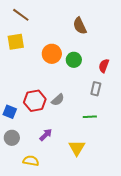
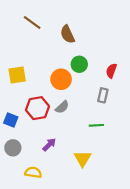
brown line: (21, 15) -> (32, 22), moved
brown semicircle: (80, 26) -> (67, 34), moved
yellow square: (16, 42) -> (17, 75), moved
orange circle: (52, 54) -> (61, 79), moved

